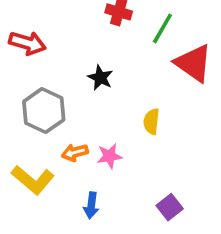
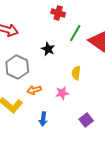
green line: (162, 28) -> (75, 33), moved
pink star: (109, 156) -> (62, 93), moved

